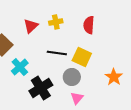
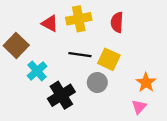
yellow cross: (56, 22) -> (79, 19), size x1.5
red triangle: (31, 26) -> (50, 23), turned -49
pink triangle: (77, 98) -> (139, 107), moved

